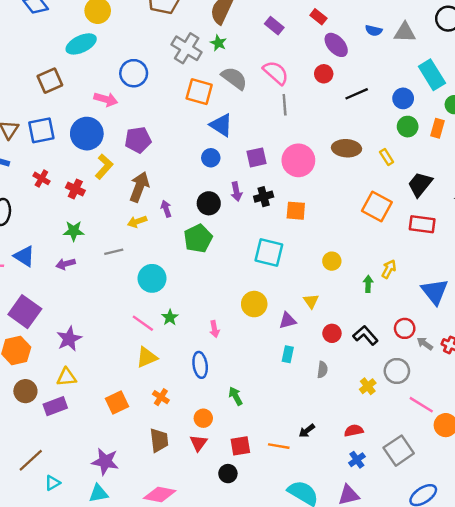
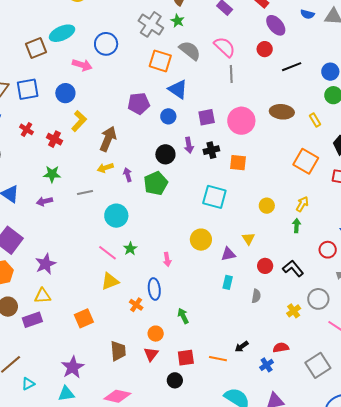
cyan ellipse: (81, 44) -> (62, 33), moved
blue circle: (87, 134) -> (65, 93), size x0.7
purple pentagon: (138, 140) -> (139, 104), moved
purple arrow: (166, 209) -> (128, 175), moved
yellow arrow: (389, 269) -> (302, 204), moved
red circle: (405, 328) -> (328, 250), moved
orange cross: (161, 397) -> (136, 305), moved
blue cross: (357, 460) -> (267, 365), moved
purple star: (105, 462) -> (73, 367), turned 30

